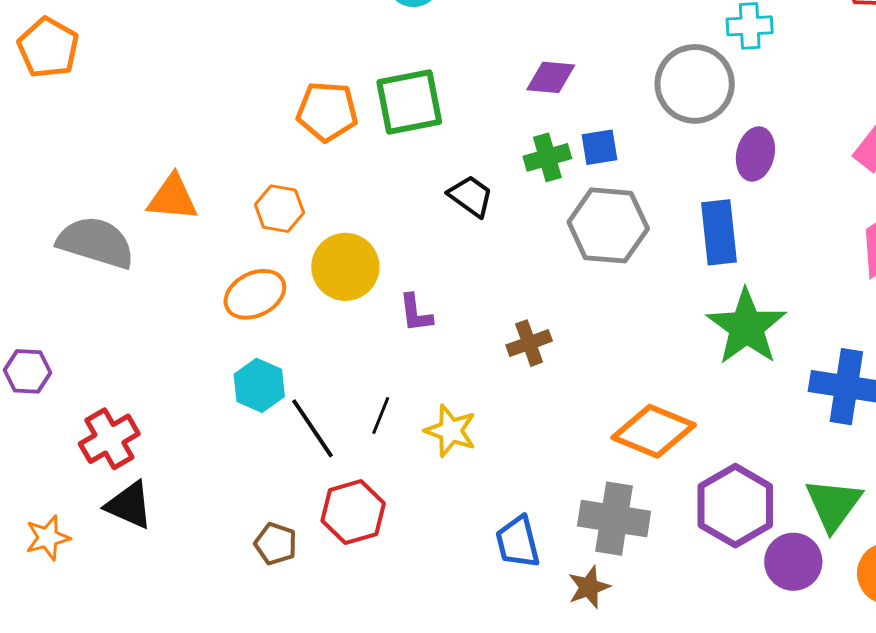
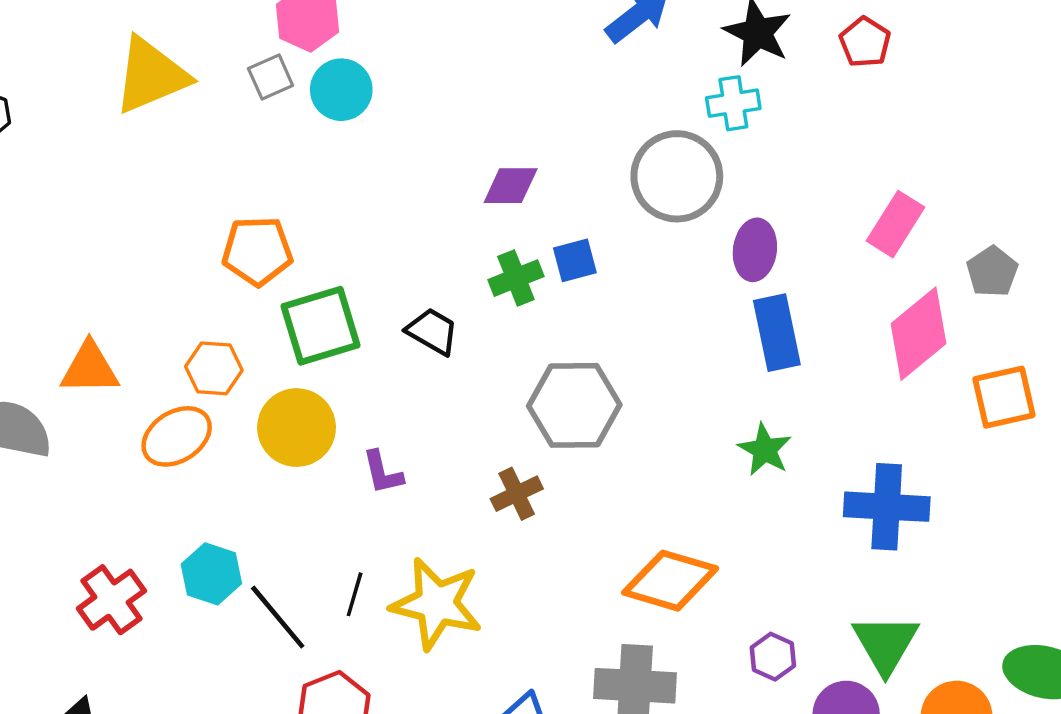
green square: (409, 102) -> (320, 326), moved
gray hexagon: (608, 225) -> (574, 405), moved
blue rectangle: (719, 232) -> (777, 333), moved
orange ellipse: (255, 294) -> (177, 436), moved
green star: (746, 327) -> (765, 450), size x0.6
yellow star: (451, 431) -> (437, 604), size x1.5
red cross: (109, 439) -> (111, 600), moved
purple hexagon: (735, 506) -> (773, 657), size x0.5

